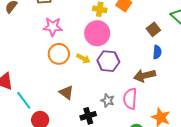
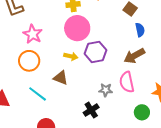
pink star: (53, 27) -> (33, 34), turned -30
orange circle: (59, 54) -> (29, 61), moved
brown triangle: (66, 92) -> (61, 78), moved
cyan line: (24, 100) -> (38, 94), moved

